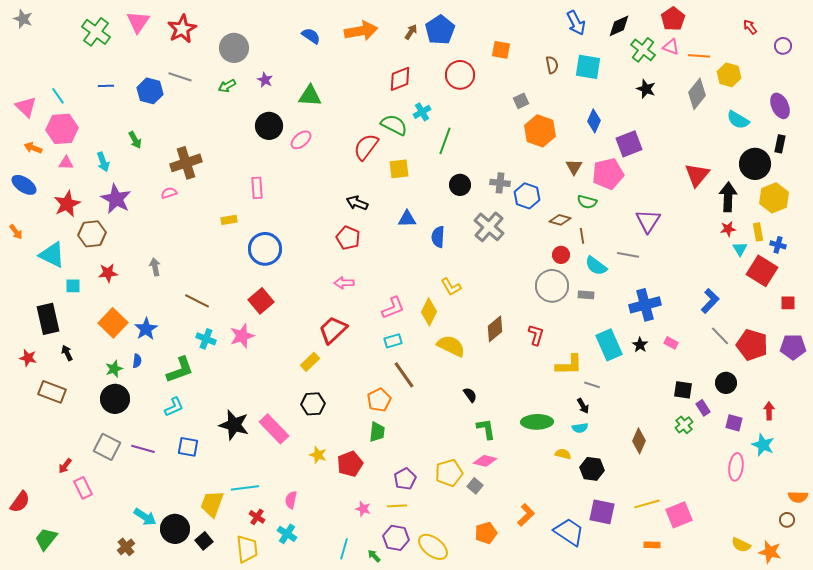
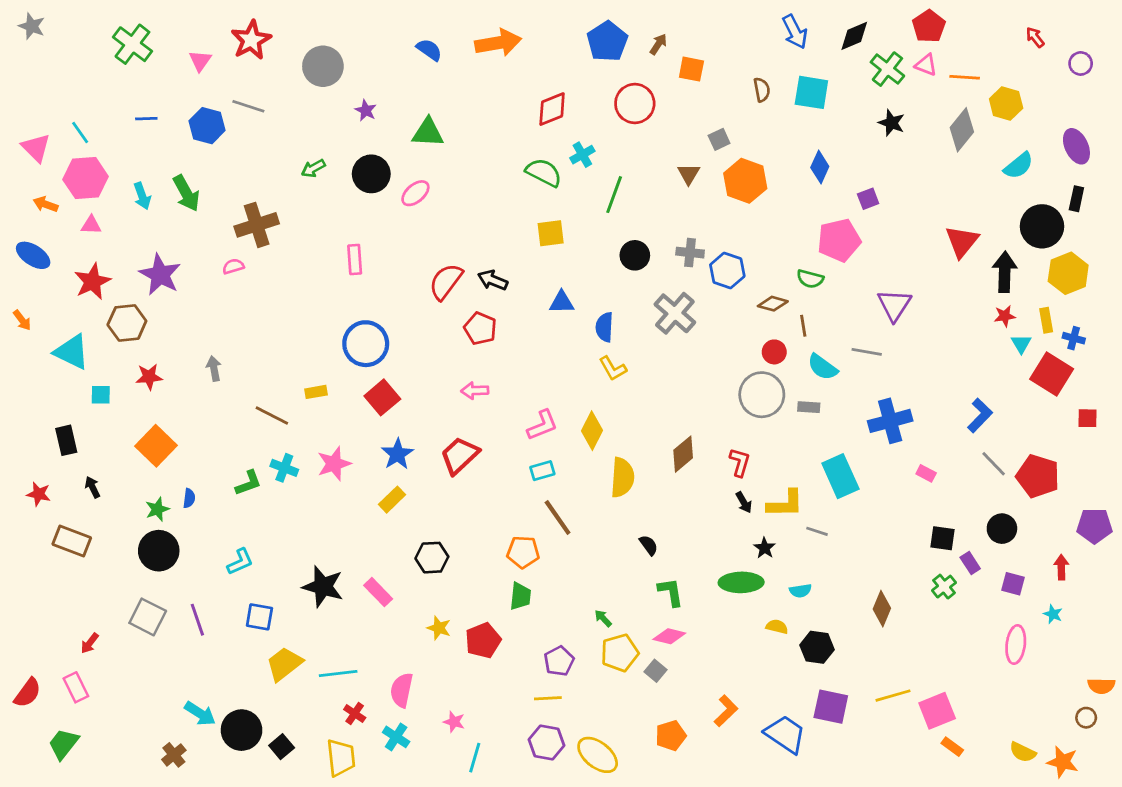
pink triangle: (138, 22) -> (200, 61), moved, size x0.7
brown arrow: (411, 32) -> (658, 44), moved
green arrow: (227, 86) -> (313, 168), moved
cyan semicircle: (738, 120) -> (1019, 166), turned -70
green arrow: (135, 140) -> (186, 193), size x1.5
purple square: (629, 144) -> (868, 199), size x0.6
red semicircle: (366, 147) -> (446, 282), moved
cyan arrow: (103, 162) -> (142, 196), moved
brown triangle: (574, 167) -> (689, 174), moved
yellow rectangle: (229, 220) -> (316, 392), moved
yellow L-shape: (451, 287) -> (613, 368), moved
red square: (261, 301) -> (382, 397), moved
black rectangle: (48, 319) -> (66, 440), size x0.7
blue star: (146, 329) -> (397, 454), moved
black star: (640, 345) -> (765, 548), moved
yellow semicircle: (451, 346) -> (622, 478), turned 68
purple pentagon: (793, 347) -> (1094, 526), moved
yellow rectangle: (310, 362) -> (392, 500), moved
green L-shape: (180, 370) -> (248, 483), moved, size x0.7
orange pentagon: (379, 400) -> (523, 552), turned 30
black arrow: (583, 406) -> (744, 502), moved
pink rectangle: (274, 429) -> (378, 592), size x0.7
cyan star: (763, 445) -> (1053, 614), size x0.6
purple line: (143, 449) -> (197, 620), turned 55
pink rectangle: (83, 488) -> (76, 687), moved
pink semicircle: (291, 500) -> (402, 690), size x1.4
yellow trapezoid: (212, 504) -> (284, 664), moved, turned 32
pink star: (363, 509) -> (454, 722), moved
orange rectangle: (652, 545) -> (952, 747), moved, turned 35
green arrow: (374, 556) -> (603, 618), moved

